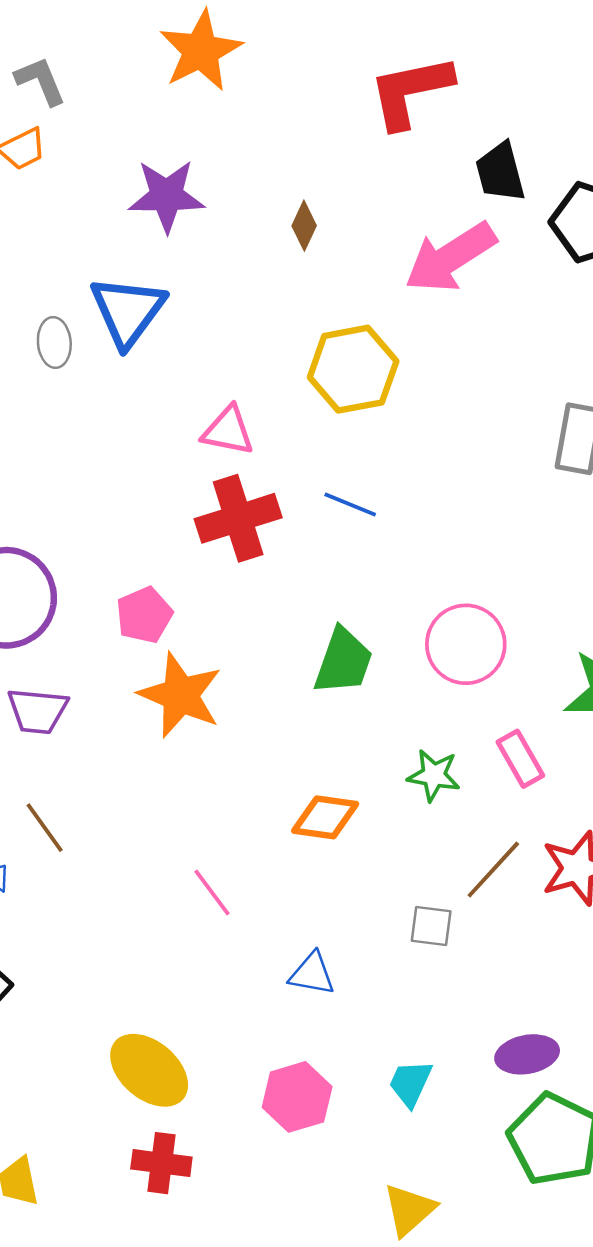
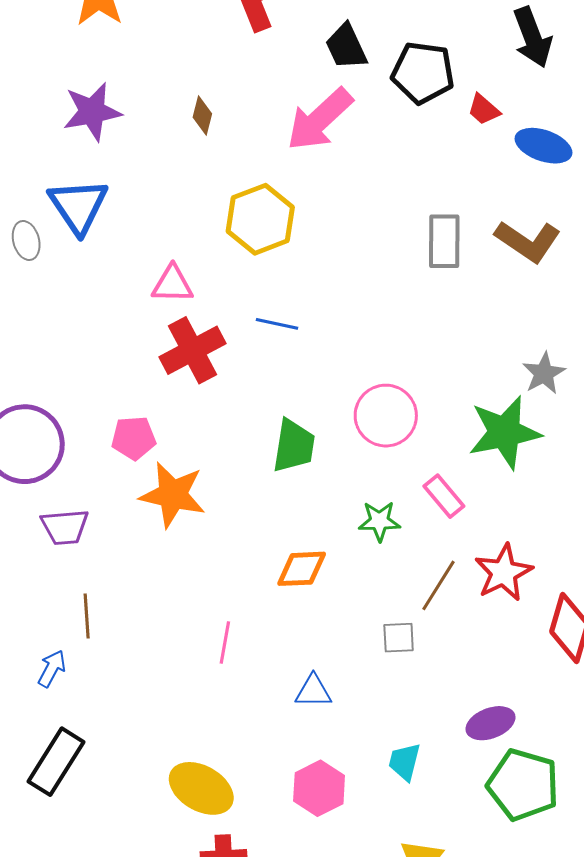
pink pentagon: (144, 615) -> (134, 438), turned 30
brown line: (45, 828) -> (87, 616), turned 42
pink line: (212, 893) -> (225, 643), turned 57

